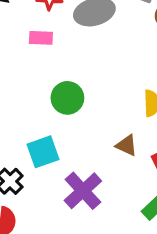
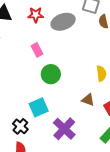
pink rectangle: (41, 38) -> (37, 50), moved, turned 64

